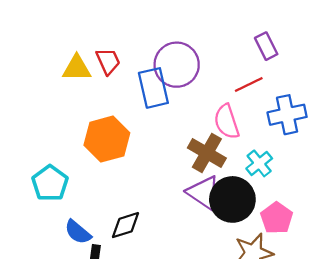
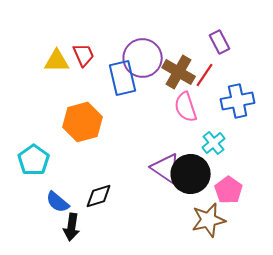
red line: (249, 84) -> (205, 75), turned -30
brown cross: (207, 153) -> (179, 72), moved

